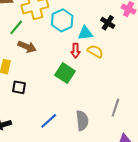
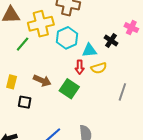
brown arrow: (27, 47) -> (42, 81), moved
yellow semicircle: (95, 51) -> (99, 68), turned 133
gray line: (115, 108) -> (122, 92), moved

